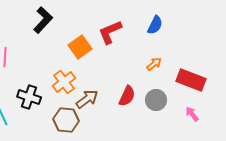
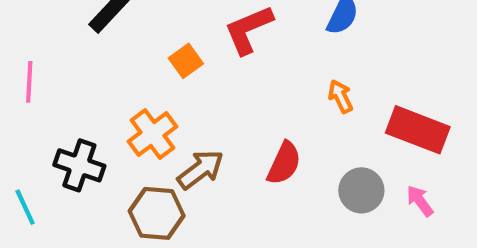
orange square: (80, 47) -> (186, 61), size x0.7
orange arrow: (154, 64) -> (340, 96), turned -77
gray circle: (156, 100) -> (361, 190), moved

